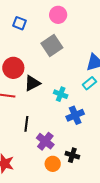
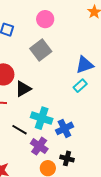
cyan cross: (61, 94) -> (42, 118), moved, size x1.5
blue cross: (75, 115) -> (64, 128), moved
black line: (26, 124) -> (19, 130), turned -63

